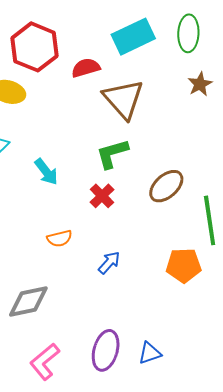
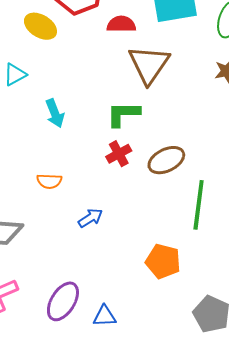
red cross: (102, 196) -> (119, 154), moved
orange pentagon: (184, 265) -> (163, 261), moved

